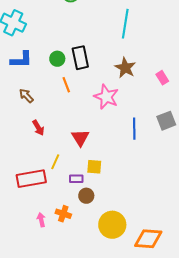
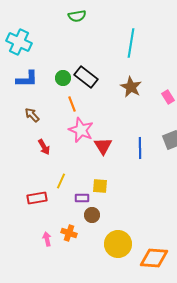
black rectangle: (80, 58) -> (86, 77), turned -40
pink star: (106, 97) -> (81, 130), moved
red triangle: (80, 138) -> (103, 146), moved
red rectangle: (31, 179) -> (37, 198), size x0.7

